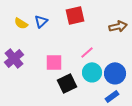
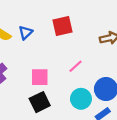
cyan circle: (92, 72) -> (81, 99), moved
black square: (67, 83) -> (40, 102), moved

